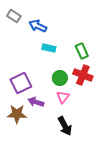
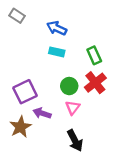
blue arrow: (38, 26) -> (57, 28), moved
red cross: (83, 75) -> (95, 83), turned 30
brown star: (17, 114) -> (20, 127), turned -30

